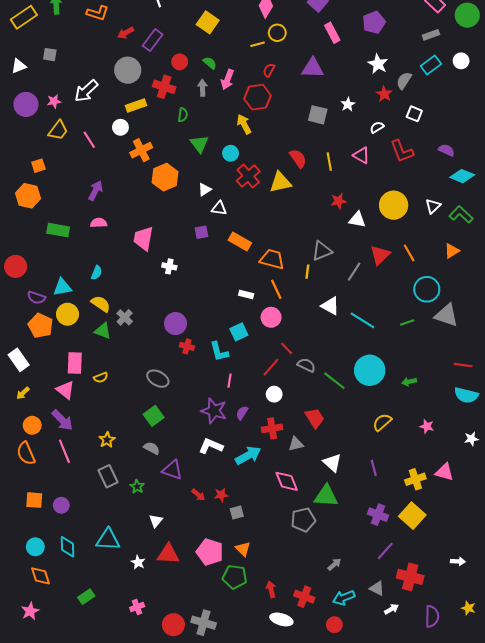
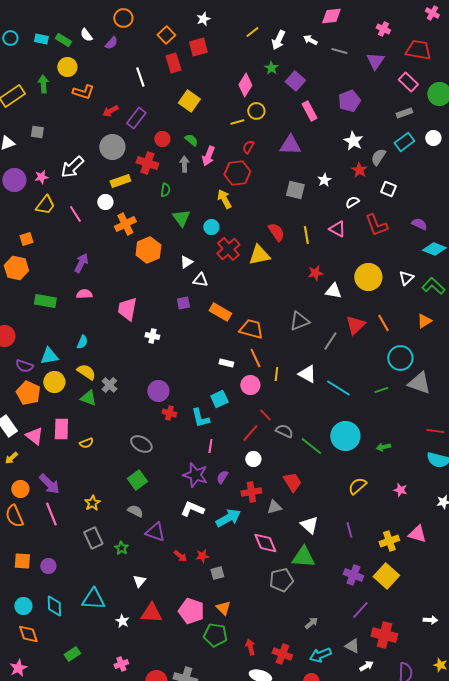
yellow line: (307, 272) -> (276, 374), moved
pink triangle: (65, 390) -> (34, 436), moved

